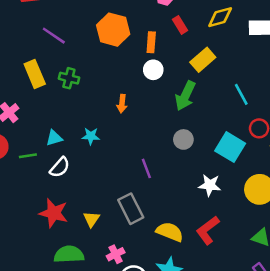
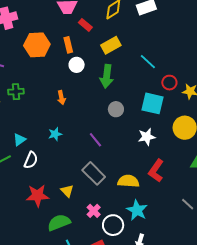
yellow rectangle: (203, 60) -> (111, 45), turned 30
cyan star: (91, 136) -> (55, 134), moved

